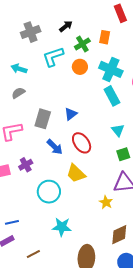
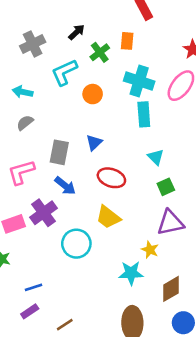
orange circle: (80, 67) -> (93, 94), moved
cyan rectangle: (112, 96) -> (144, 114), turned 30
red ellipse: (82, 143) -> (111, 178), turned -30
blue arrow: (55, 147) -> (65, 186), moved
purple cross: (26, 165) -> (43, 213), size x1.5
cyan star: (62, 227) -> (131, 273), moved

